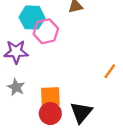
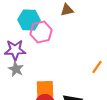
gray star: (16, 87) -> (16, 69), moved

